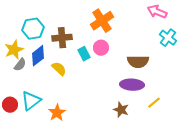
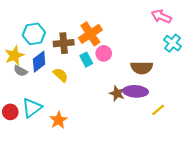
orange cross: (102, 21) -> (90, 34), moved
gray semicircle: (20, 65) -> (21, 71), turned 80
brown star: (121, 110) -> (117, 93), moved

